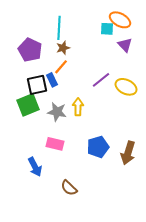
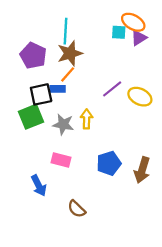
purple triangle: (125, 45) -> (139, 38), moved, turned 42
brown star: (63, 48) -> (70, 53), size x1.6
blue rectangle: (52, 80) -> (58, 89), turned -64

